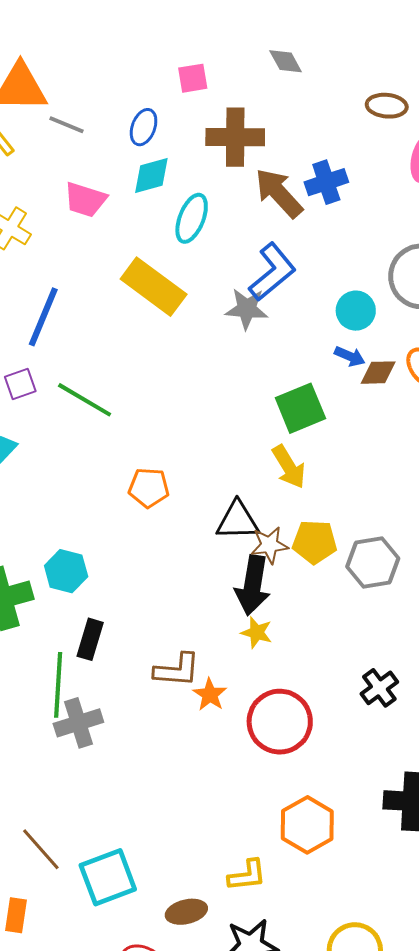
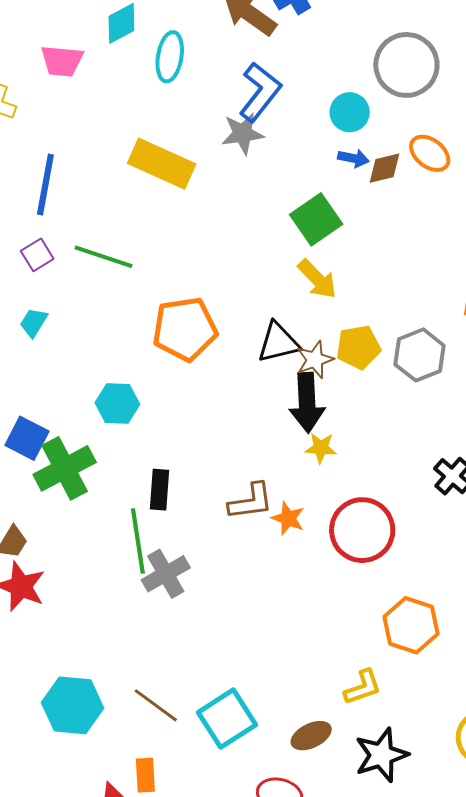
yellow rectangle: (154, 287) -> (162, 164), moved
orange pentagon: (149, 488) -> (185, 329), size x1.6
cyan hexagon: (66, 571) -> (117, 404), moved

